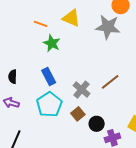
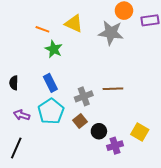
brown line: (110, 82) -> (113, 89), turned 36
gray cross: (82, 90) -> (84, 96), turned 30
purple arrow: (11, 103) -> (22, 115), moved

